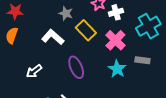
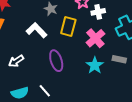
yellow rectangle: (86, 30) -> (68, 26), turned 54

